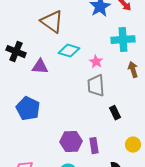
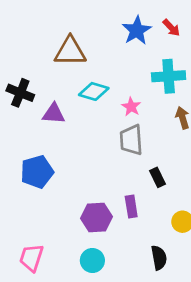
brown triangle: (52, 22) -> (70, 51), turned -35
blue pentagon: (28, 109) -> (37, 172), turned 30
purple rectangle: (94, 146) -> (131, 206), moved

